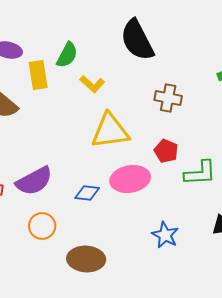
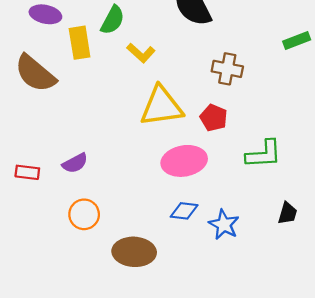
red pentagon: (166, 151) -> (214, 118), moved
purple semicircle: (34, 181) -> (75, 163), size x0.6
blue diamond: (87, 193) -> (184, 211), moved

